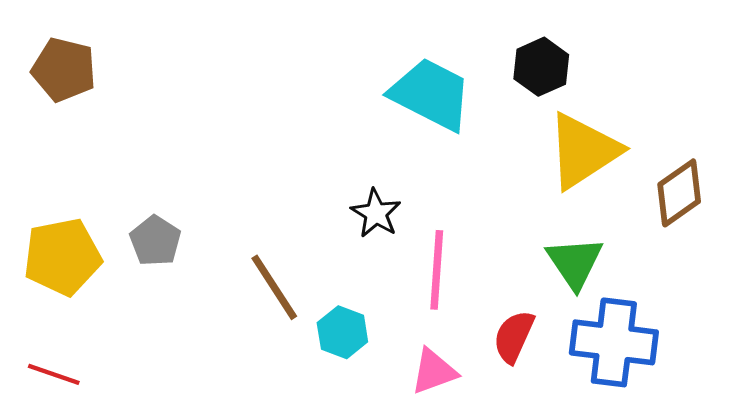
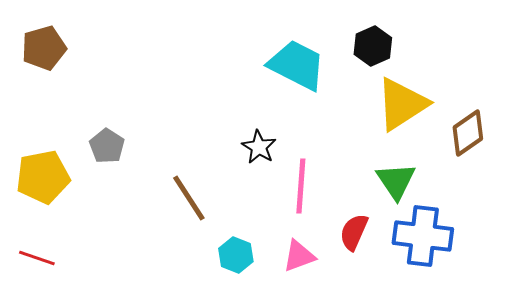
brown pentagon: (64, 70) -> (44, 48), turned -30
gray pentagon: (155, 241) -> (107, 146), moved
cyan hexagon: (342, 332) -> (236, 255), moved

